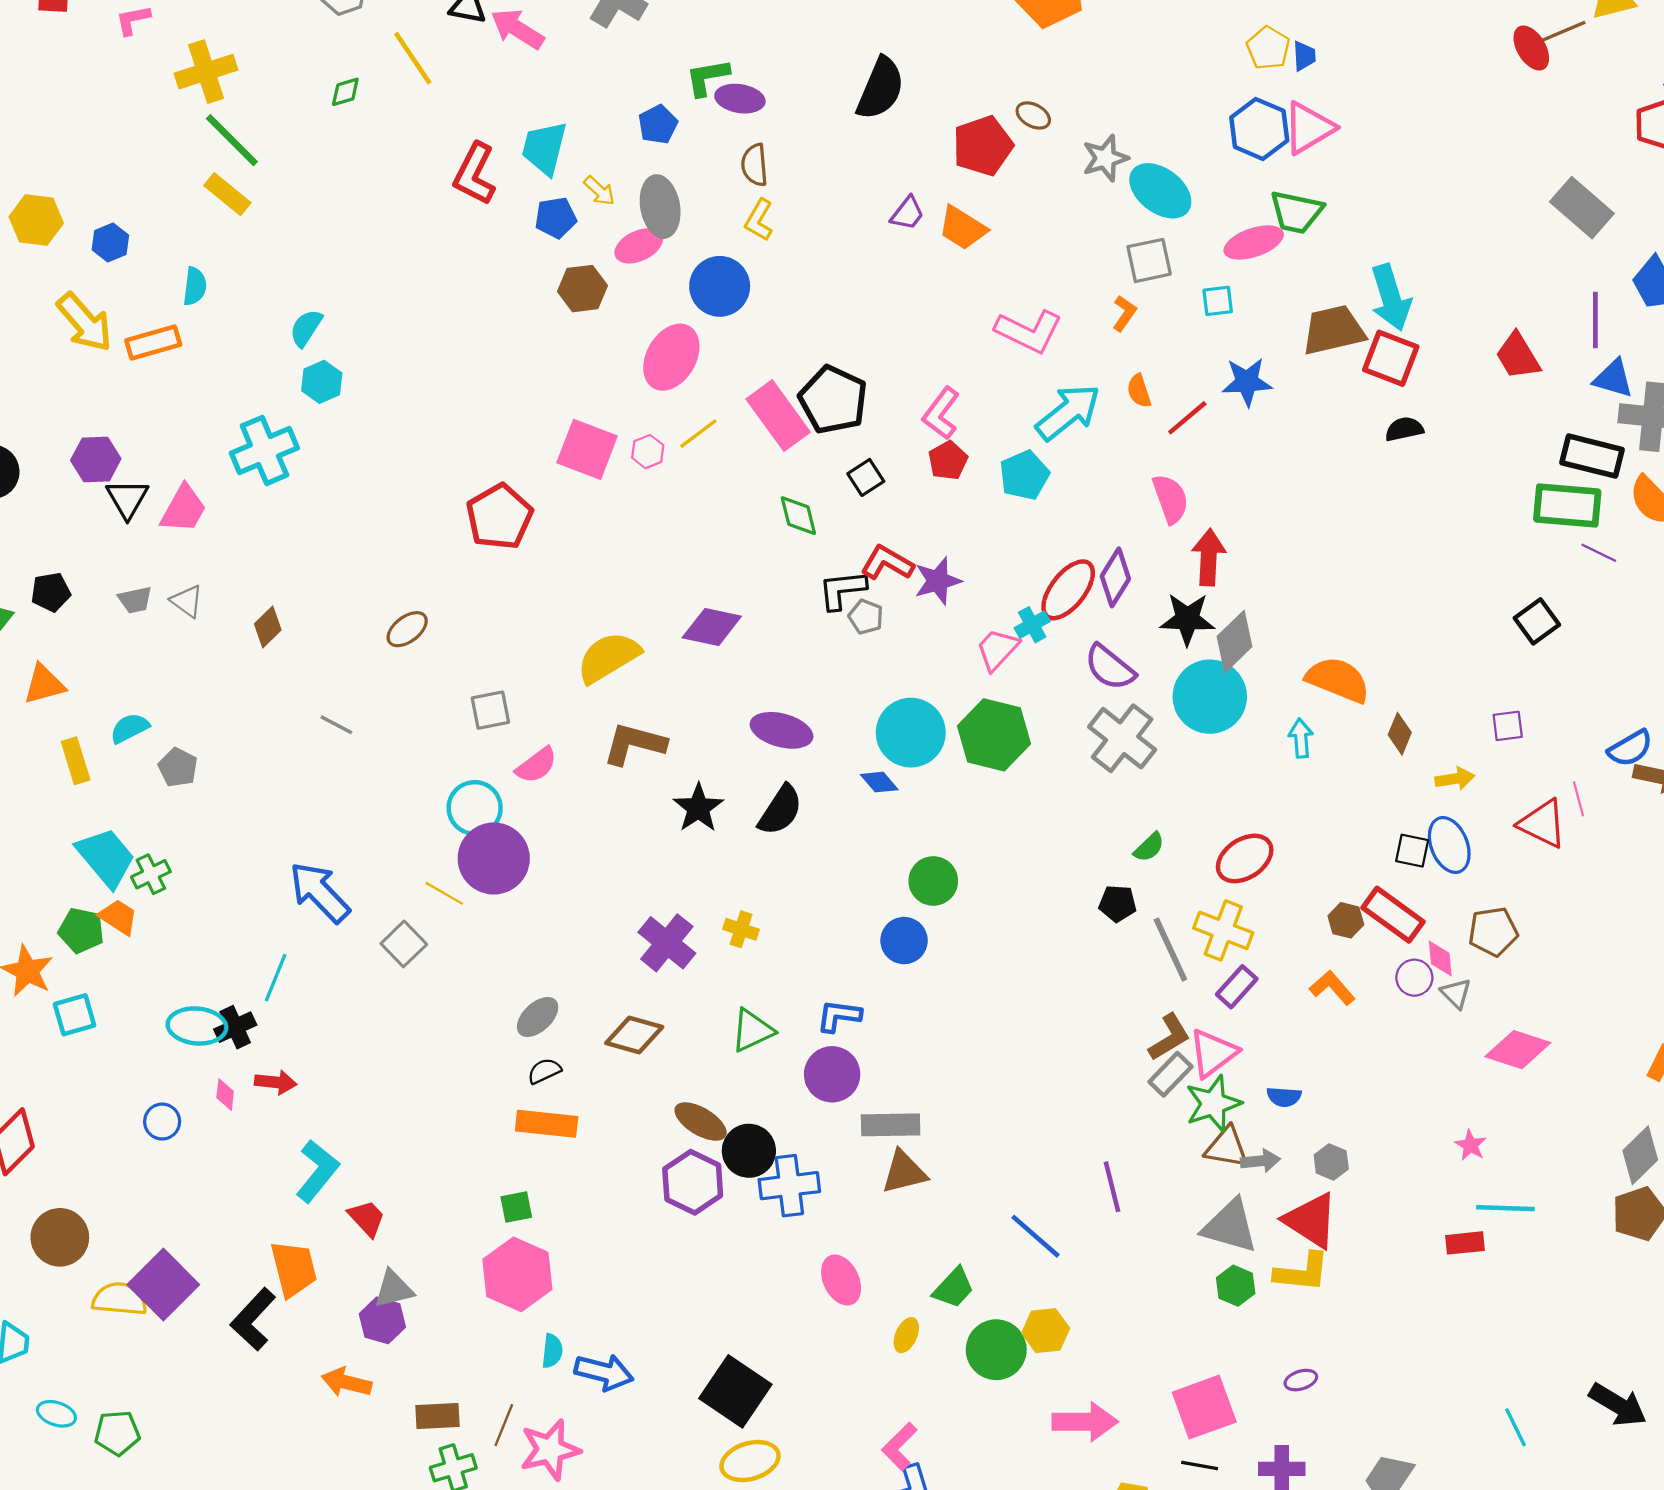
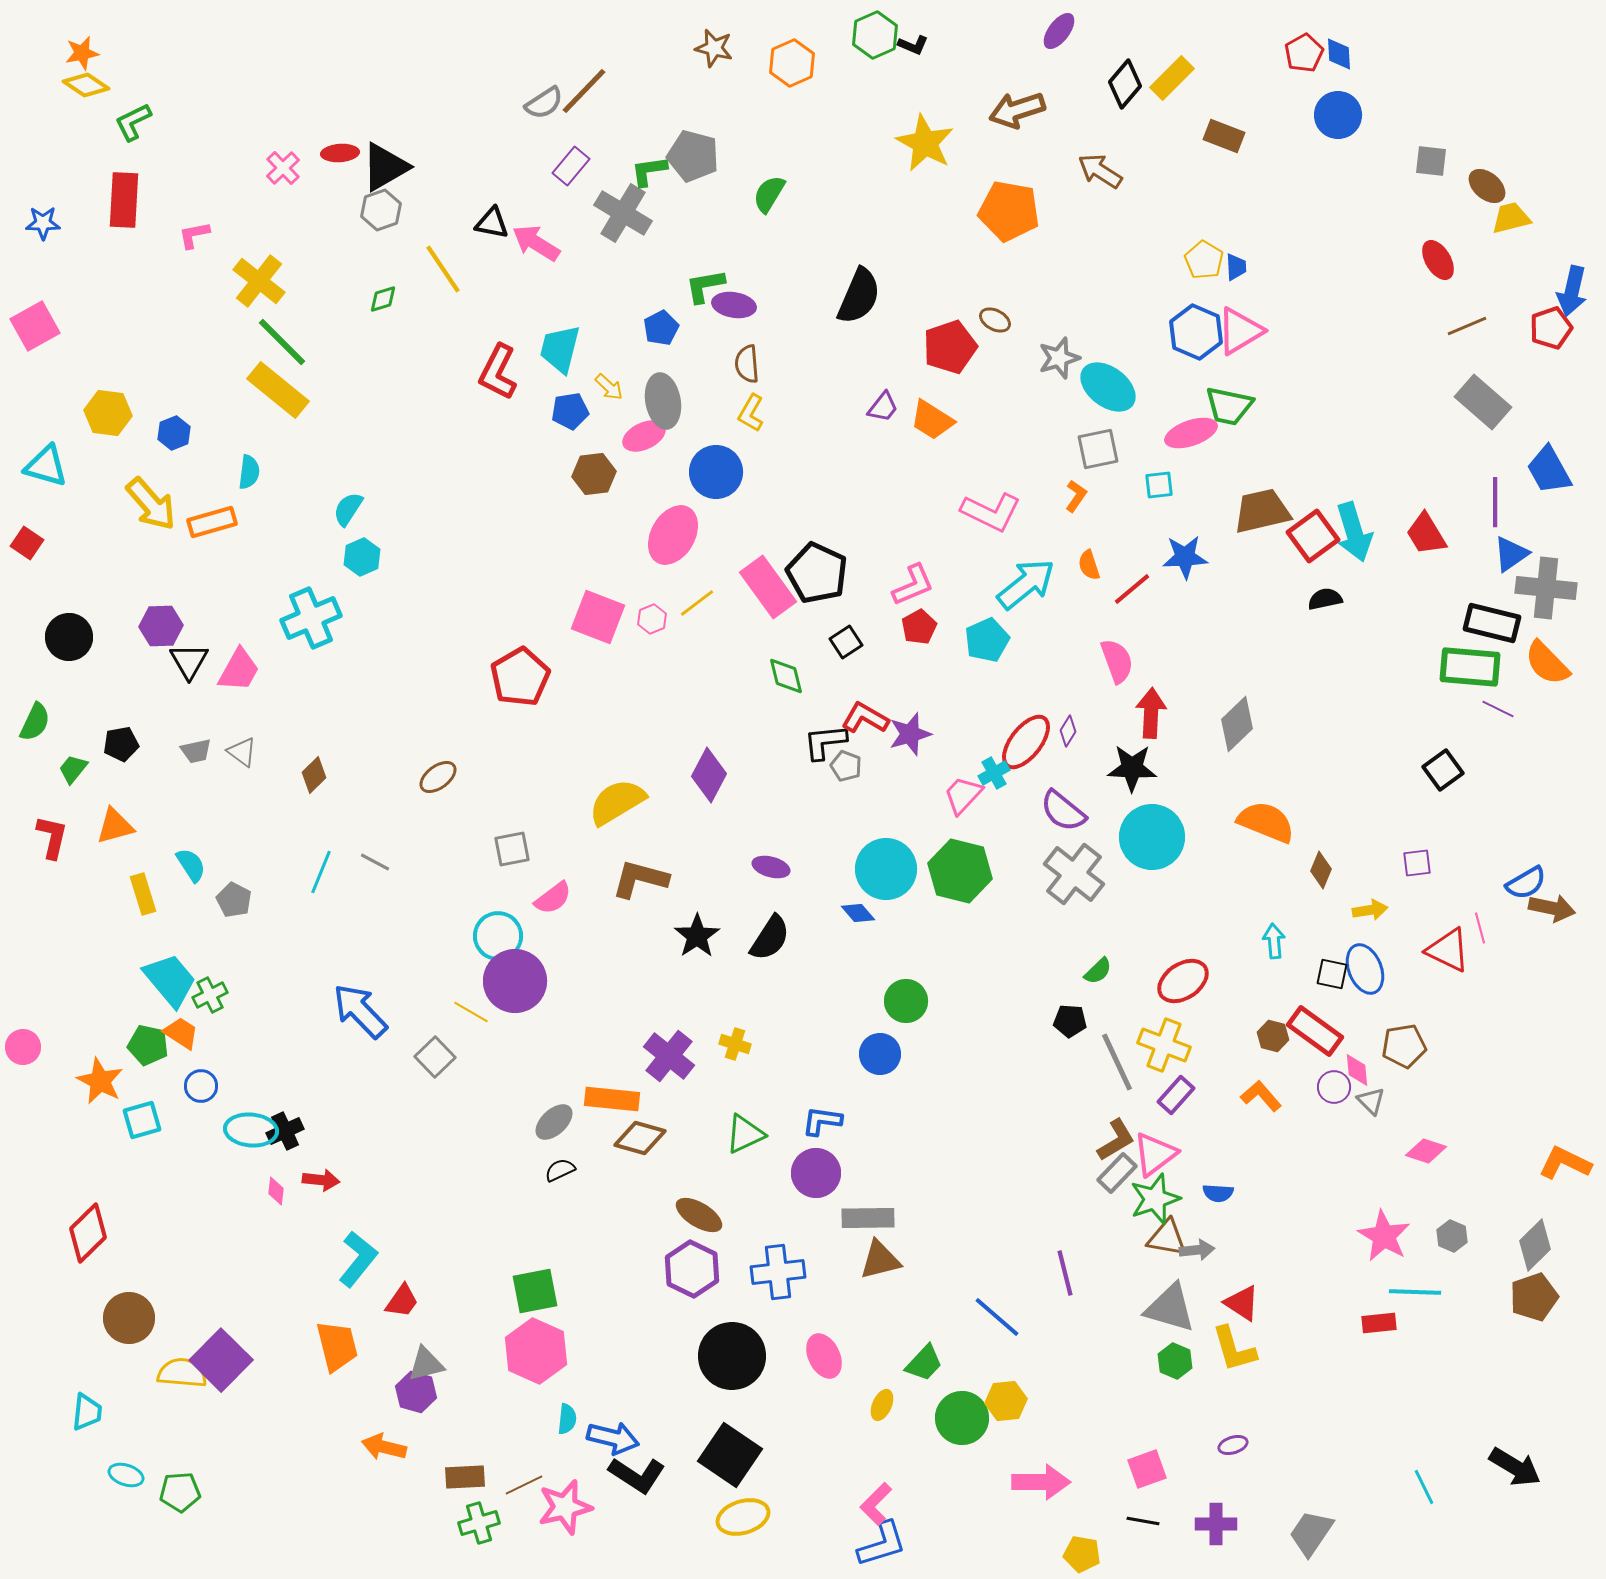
brown line: (1564, 31) -> (1467, 326), moved
yellow cross: (206, 72) -> (259, 281), turned -34
yellow rectangle: (227, 194) -> (278, 390), size x1.5
cyan arrow: (1391, 298) -> (1354, 532), moved
red square: (1391, 358) -> (1313, 536), turned 33
blue triangle: (1613, 378) -> (1511, 554), turned -51
pink L-shape: (941, 413) -> (913, 585), turned -150
purple diamond: (1115, 577) -> (1068, 731), size x0.6
purple diamond: (712, 627) -> (709, 775), turned -74
gray diamond: (1235, 642) -> (1237, 724), moved
cyan semicircle: (130, 728) -> (191, 865), turned 84
purple ellipse: (782, 730) -> (771, 867), size x0.7
cyan arrow: (1301, 738) -> (1274, 941), moved
cyan line: (276, 978) -> (321, 872), moved
pink diamond: (1518, 1050) -> (1426, 1151), size x0.7
blue circle: (162, 1122) -> (201, 1086), moved
orange rectangle: (547, 1124) -> (612, 1099), moved
pink star: (1471, 1145) -> (1384, 1236), size x1.8
black circle: (749, 1151) -> (732, 1356), moved, size x1.4
gray hexagon: (1331, 1162) -> (1452, 1236), moved
green square: (516, 1207) -> (535, 1291), size x1.6
red trapezoid: (367, 1218) -> (402, 1301), turned 78
red triangle: (1311, 1220) -> (1242, 1303), size x0.7
yellow L-shape: (1302, 1272) -> (1234, 1349), turned 68
black L-shape: (253, 1319) -> (637, 1475), moved, turned -100
pink square: (1204, 1407) -> (1147, 1469), size x0.7
brown line: (504, 1425) -> (524, 1485), turned 42

